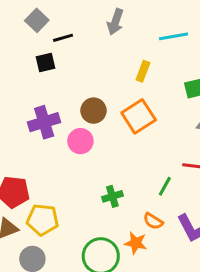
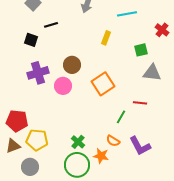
black line: (63, 38) -> (51, 25), moved
black square: (46, 63) -> (31, 40), moved, turned 32
orange square: (139, 116) -> (103, 84), moved
green cross: (112, 196) -> (78, 142), moved, turned -32

